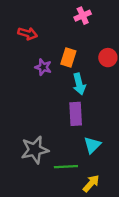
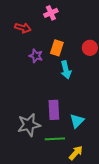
pink cross: (83, 16) -> (51, 13), moved
purple rectangle: (76, 114) -> (54, 110), moved

